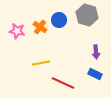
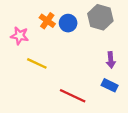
orange cross: (40, 27) -> (47, 21), moved
yellow line: (41, 63) -> (37, 63), moved, turned 36

